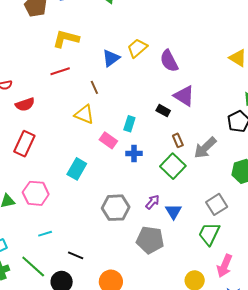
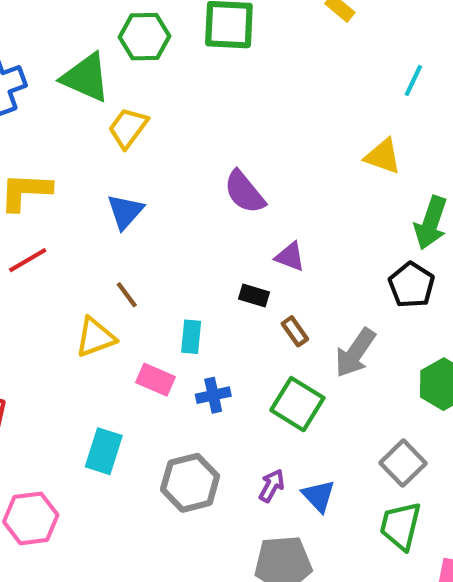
yellow trapezoid: (137, 48) -> (128, 128), moved
brown line: (94, 87) -> (127, 295), moved
purple triangle: (184, 96) -> (290, 257), size x0.7
yellow triangle: (84, 114) -> (95, 337), turned -30
brown rectangle: (178, 140) -> (295, 331), moved
gray hexagon: (116, 208) -> (190, 483), moved

